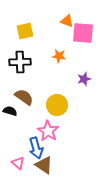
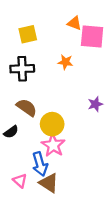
purple star: (84, 79) -> (95, 104), moved
yellow circle: (57, 105) -> (52, 124), moved
black semicircle: (10, 111) -> (11, 132), moved, turned 128

